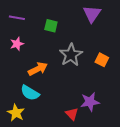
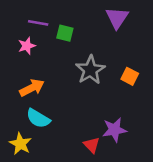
purple line: (17, 18) -> (38, 23), moved
pink star: (17, 44) -> (27, 46), moved
orange arrow: (38, 69) -> (32, 88), moved

